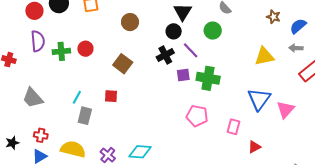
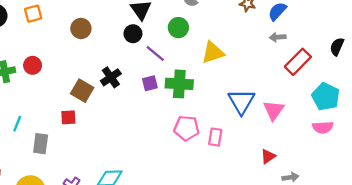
black cross: (165, 55) -> (111, 77), moved
yellow triangle: (264, 56) -> (213, 53), moved
brown square: (123, 64) -> (82, 91), moved
cyan line: (77, 97) -> (17, 124), moved
pink pentagon: (197, 116) -> (187, 128), moved
red triangle: (254, 147) -> (268, 156), moved

